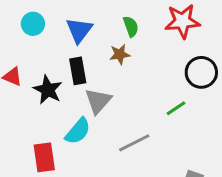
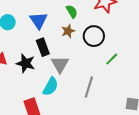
black circle: (201, 72) -> (94, 36), moved
gray line: (134, 143) -> (89, 87), turned -35

